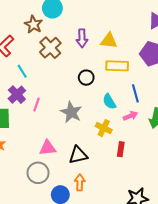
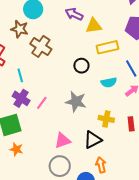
purple arrow: (82, 38) -> (74, 14), moved, turned 132
cyan line: (22, 71) -> (20, 75), turned 32
cyan semicircle: (109, 102) -> (109, 82), turned -56
pink line: (37, 105) -> (42, 103), turned 32
yellow cross: (104, 128) -> (106, 119), moved

